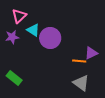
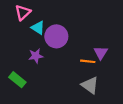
purple star: (12, 37) -> (36, 56), moved
purple triangle: (91, 53) -> (101, 53), turned -32

